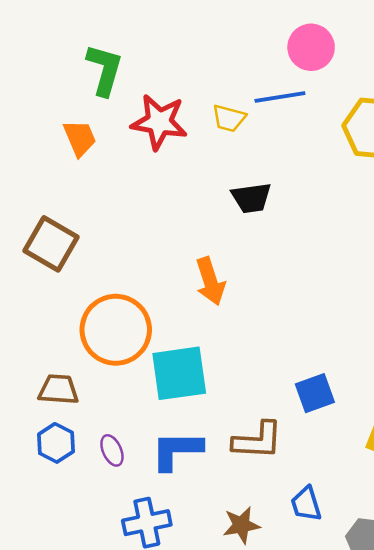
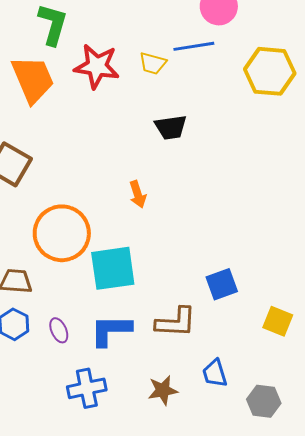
orange trapezoid: (80, 138) -> (33, 79), size x1.6
orange arrow: (210, 281) -> (138, 194), size x0.7

